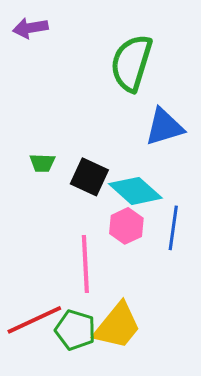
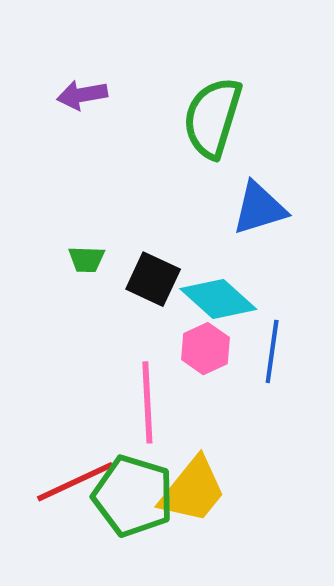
purple arrow: (30, 28) -> (82, 95), moved
green pentagon: (75, 330) -> (133, 496), size x1.4

